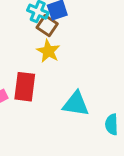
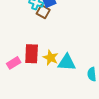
yellow star: (48, 51) -> (51, 58), moved

